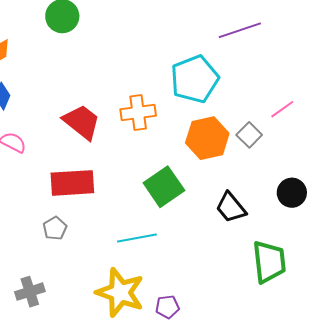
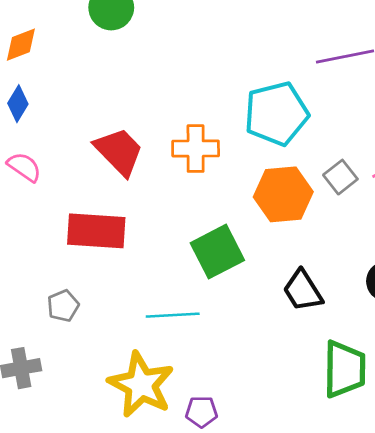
gray square: (249, 135) -> (340, 177), moved
gray pentagon: (55, 228) -> (63, 306), moved

